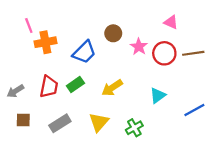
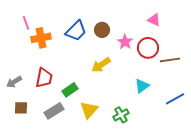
blue trapezoid: (84, 52) -> (76, 31), moved
brown line: (193, 53) -> (170, 60), moved
green rectangle: (75, 84) -> (70, 90), moved
yellow arrow: (112, 88) -> (101, 65), moved

